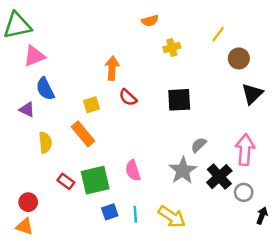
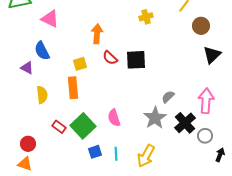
pink triangle: (34, 56) -> (50, 19), moved, turned 48
black square: (179, 100) -> (136, 60), moved
orange rectangle: (83, 134) -> (73, 88), turned 35
green square: (95, 180) -> (83, 126), turned -30
yellow arrow: (172, 217) -> (146, 156), turned 85

